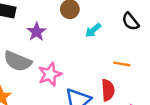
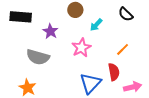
orange line: (122, 64) -> (123, 49), turned -48
pink star: (50, 74) -> (81, 48), moved

